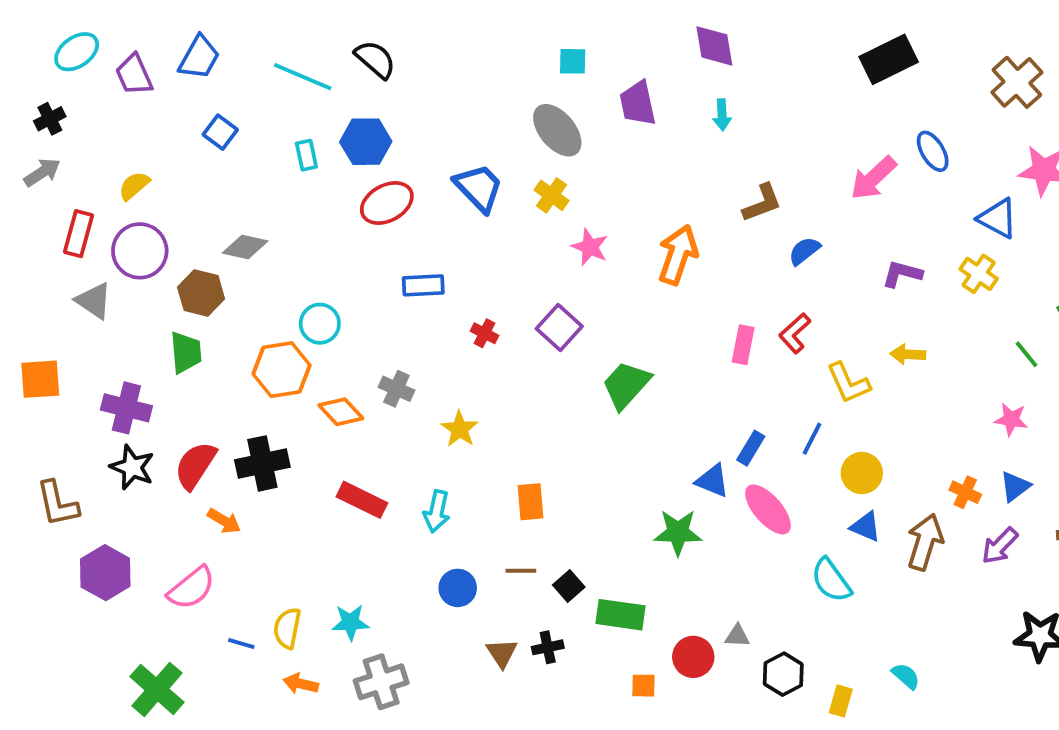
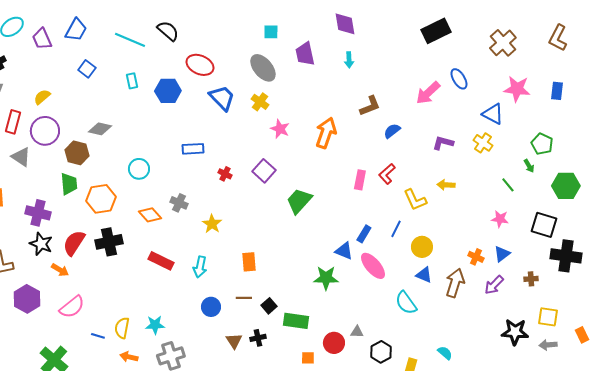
blue hexagon: (366, 142) -> (168, 91), moved
red ellipse: (387, 203) -> (200, 65), moved, turned 52
orange hexagon: (282, 370) -> (101, 199), moved
orange arrow: (224, 521) -> (60, 270), moved

